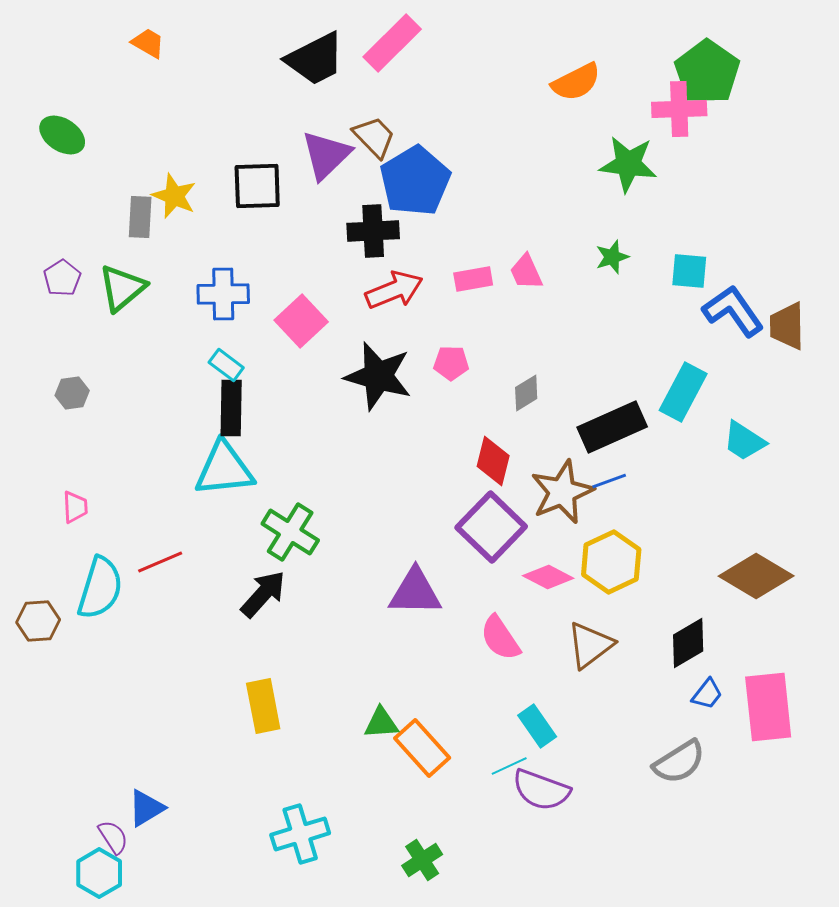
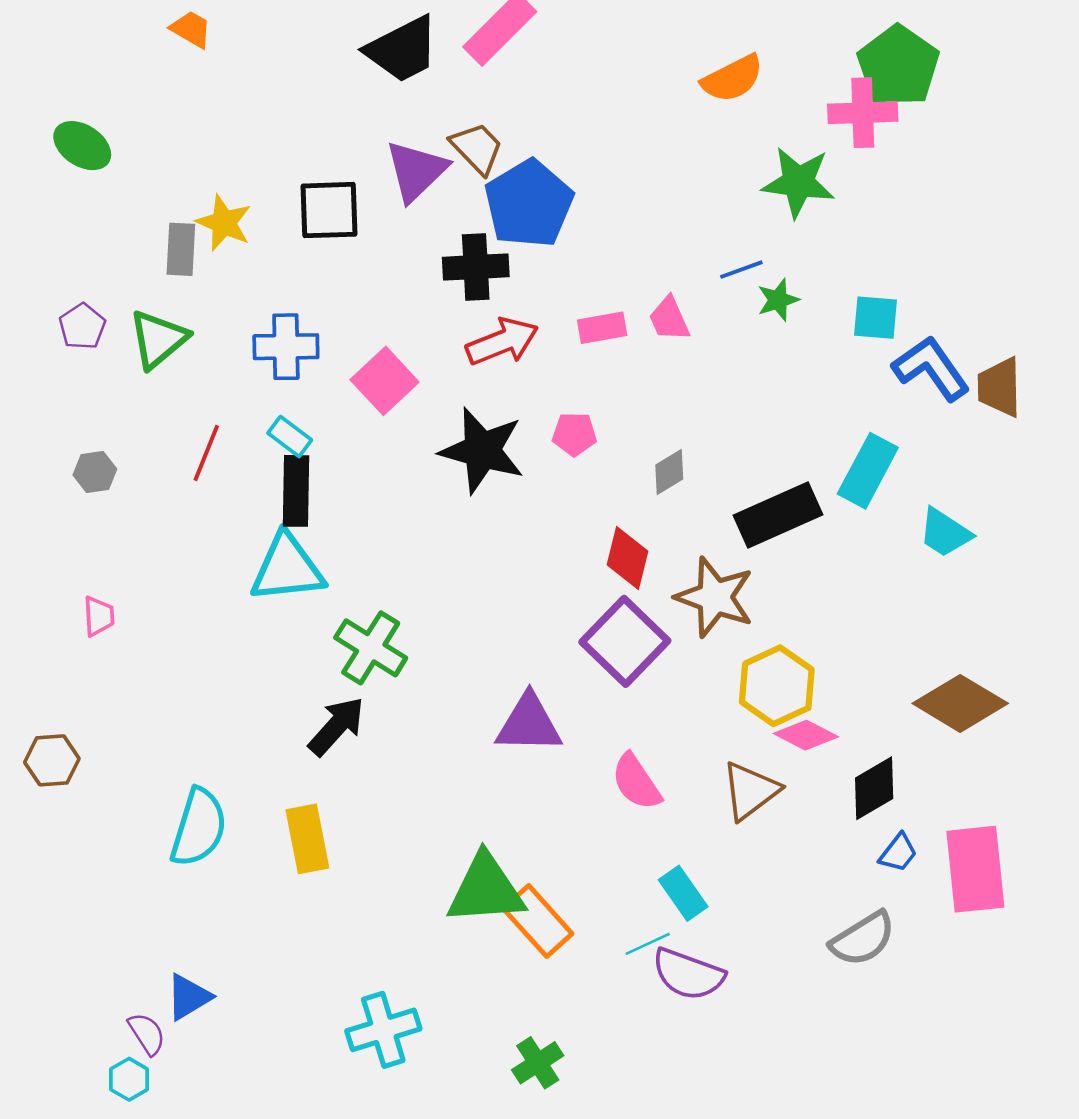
blue line: (609, 481) -> (741, 270), moved
brown star: (562, 492) -> (715, 597), turned -30
red line: (160, 562) -> (206, 453), moved, turned -45
pink diamond: (548, 577) -> (806, 735), moved
cyan semicircle: (100, 588) -> (199, 827), moved
yellow rectangle: (263, 706) -> (307, 839), moved
green triangle: (381, 723) -> (486, 889), size x1.8
cyan hexagon: (99, 873) -> (129, 1079), size x0.7

